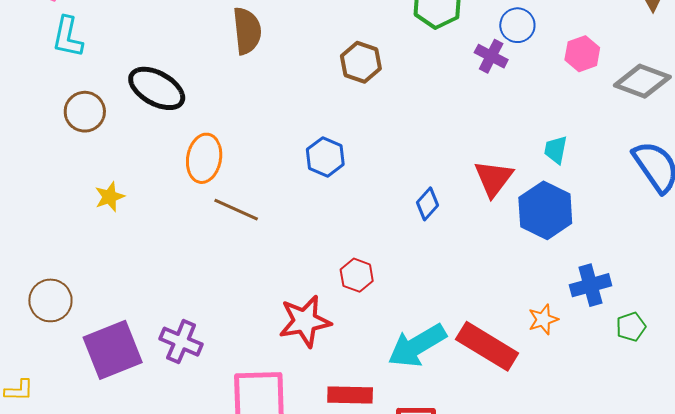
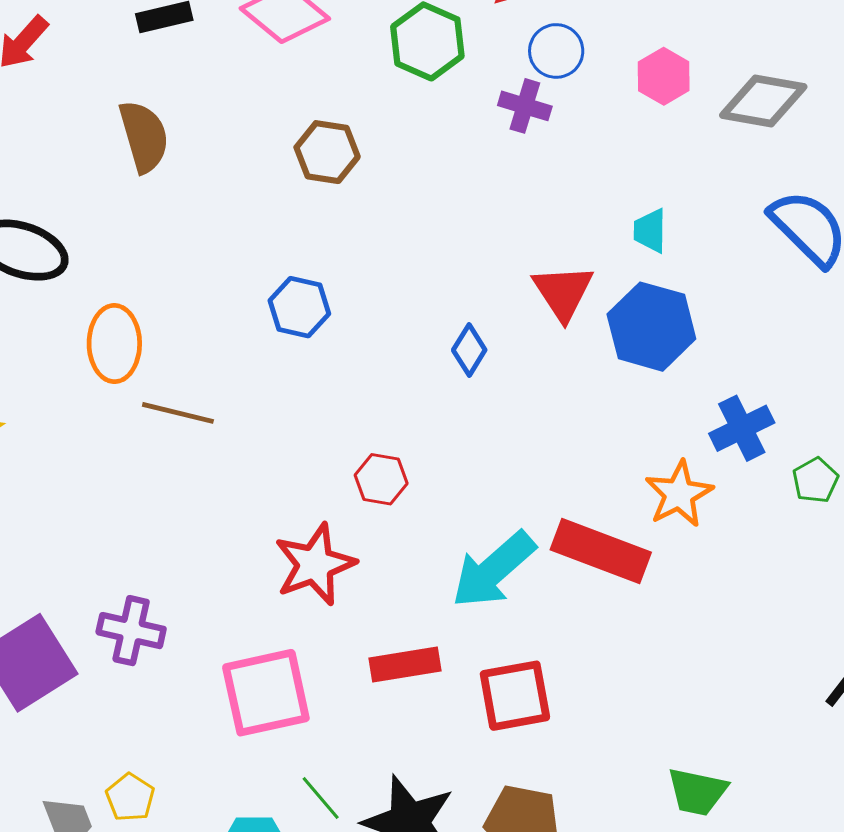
orange star: (543, 319) -> (679, 494), size x1.4

